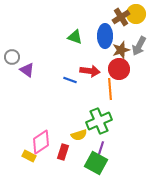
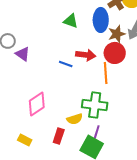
green cross: (99, 121) -> (95, 105), turned 30
pink diamond: (41, 142) -> (37, 104), moved

